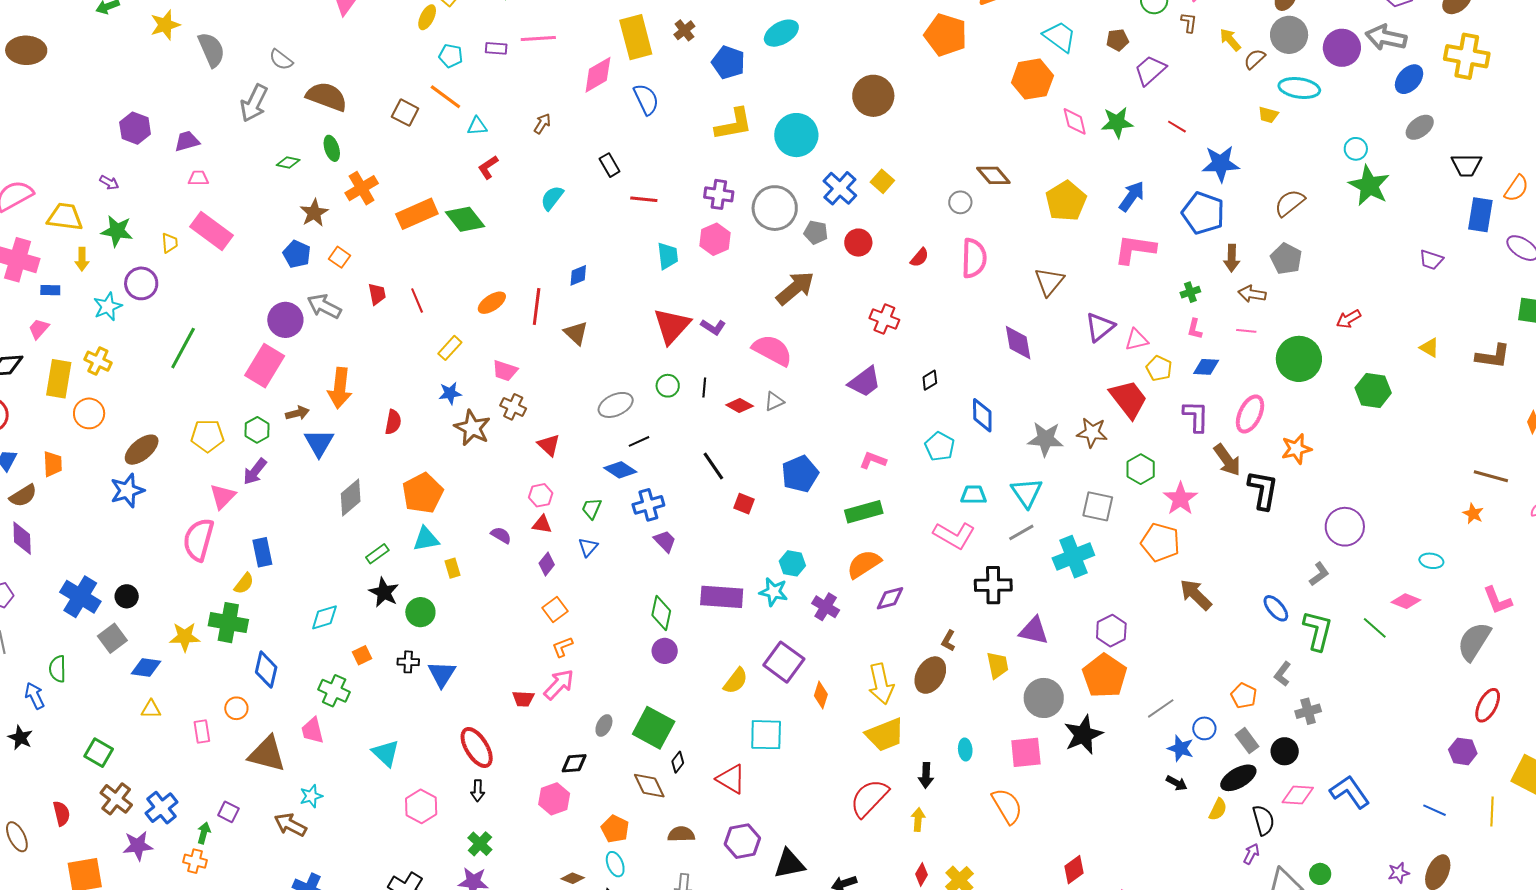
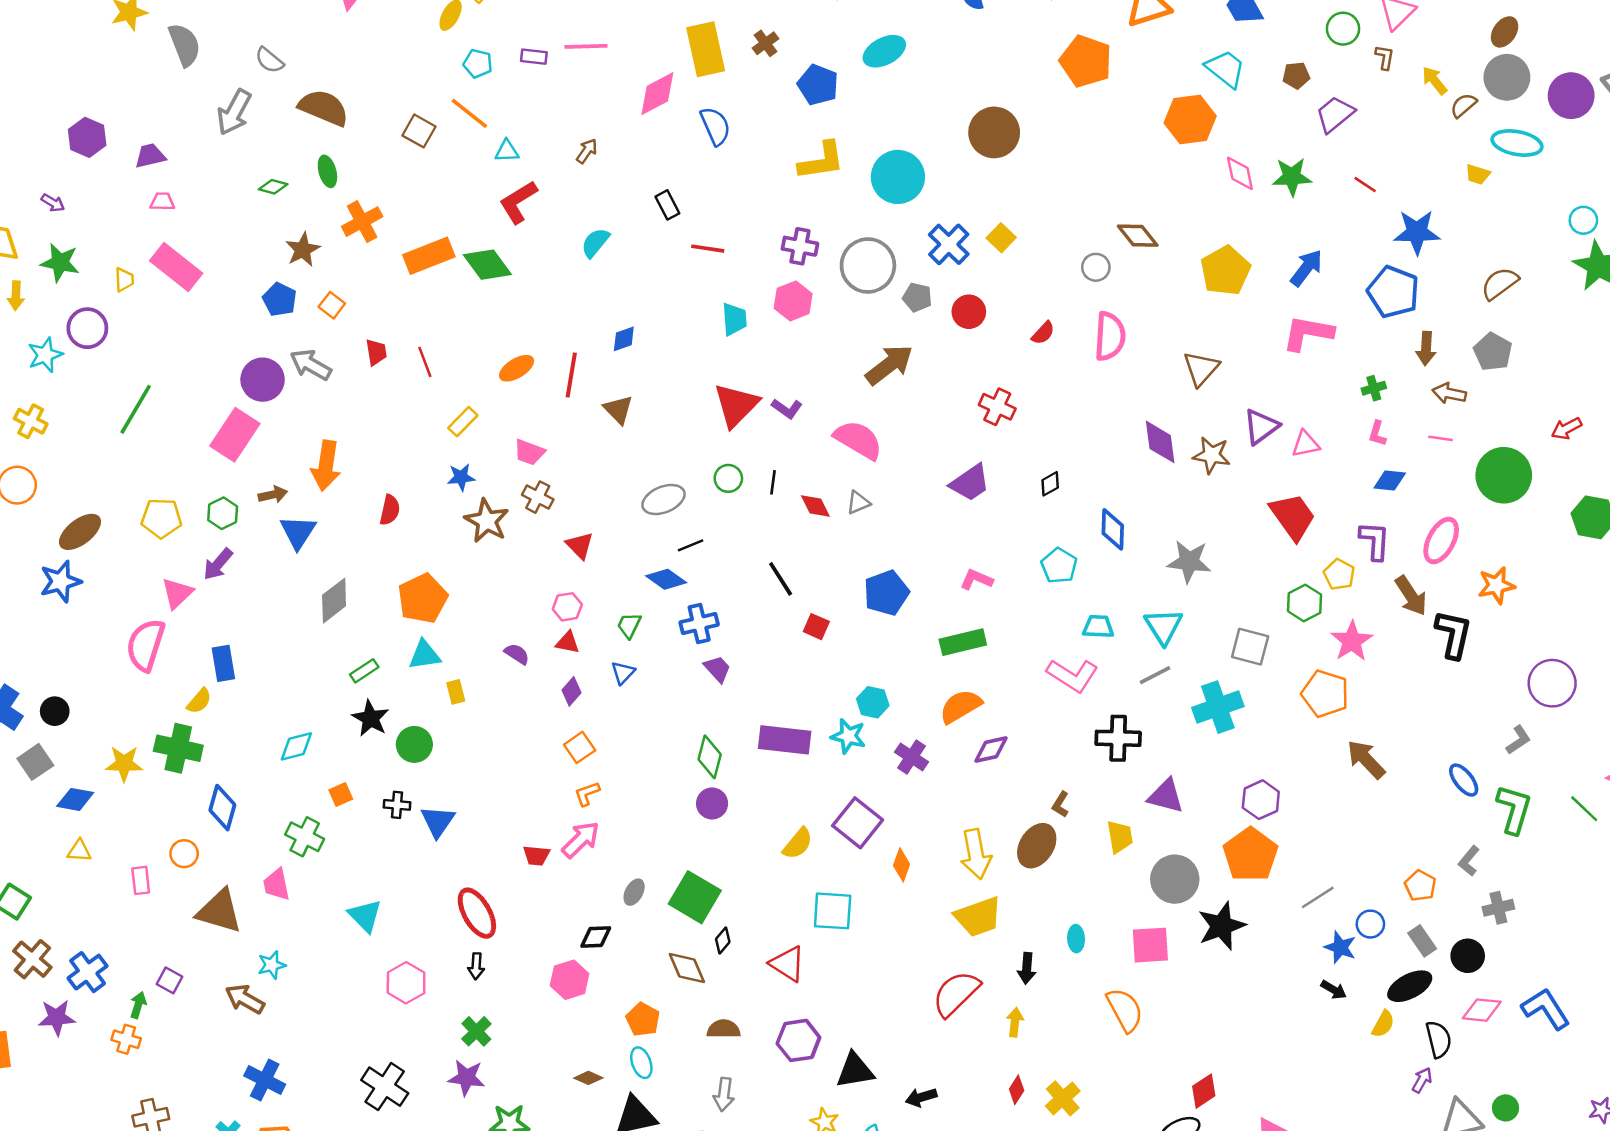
red L-shape: (488, 167) -> (518, 202), size x1.5
yellow pentagon: (1159, 368) -> (1339, 574), moved
red diamond: (740, 405) -> (815, 506), turned 32
brown star: (1092, 433) -> (1212, 455), moved

